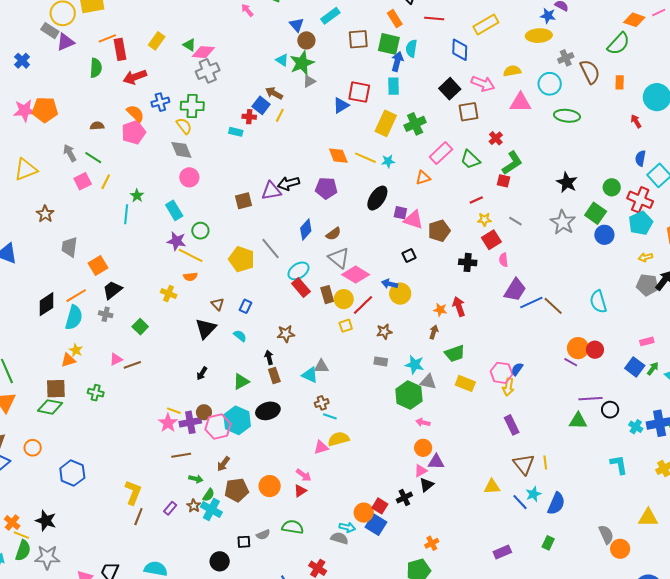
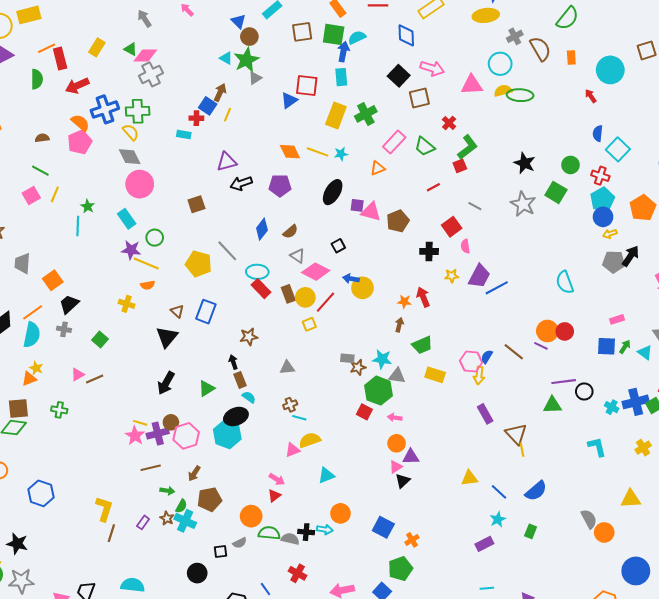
cyan semicircle: (411, 48) -> (357, 37), turned 60
yellow semicircle: (512, 71) -> (503, 91), moved
brown arrow: (274, 93) -> (220, 93), turned 90
blue cross: (160, 102) -> (105, 109), size x1.5
gray arrow: (70, 153) -> (144, 19), moved
pink circle: (189, 177) -> (140, 184), size x1.4
red square: (503, 181) -> (460, 166), turned -32
purple triangle: (271, 191) -> (227, 162), moved
red cross: (640, 200) -> (600, 176), size x0.7
yellow star: (484, 219) -> (452, 276), moved
blue circle: (604, 235) -> (603, 217), moved
black square: (409, 255) -> (338, 246), moved
gray triangle: (339, 258) -> (298, 256), size x0.7
cyan ellipse: (298, 271) -> (257, 272), turned 40
blue rectangle: (245, 306) -> (206, 312), size x1.6
brown line: (553, 306) -> (514, 352), moved
brown star: (384, 332) -> (358, 367), moved
cyan semicircle: (240, 336) -> (249, 397), moved
blue square: (635, 367) -> (607, 346), turned -30
black arrow: (202, 373) -> (166, 383), size x1.6
cyan triangle: (310, 375) -> (326, 475), moved, turned -42
cyan hexagon: (237, 420) -> (227, 434), moved
brown triangle: (524, 464) -> (516, 434), moved
orange circle: (270, 486) -> (251, 516), moved
cyan star: (533, 494) -> (498, 519), moved
black cross: (404, 498) -> (306, 532), moved, turned 35
blue semicircle: (556, 504) -> (536, 491), turned 30
red square: (380, 506) -> (364, 412), moved
blue square: (376, 525) -> (383, 527), moved
gray semicircle: (339, 538) -> (290, 539), moved

